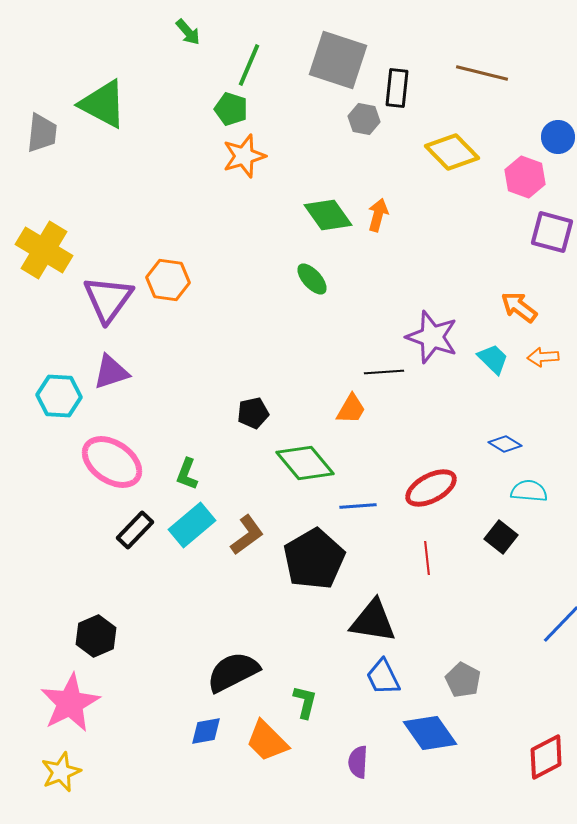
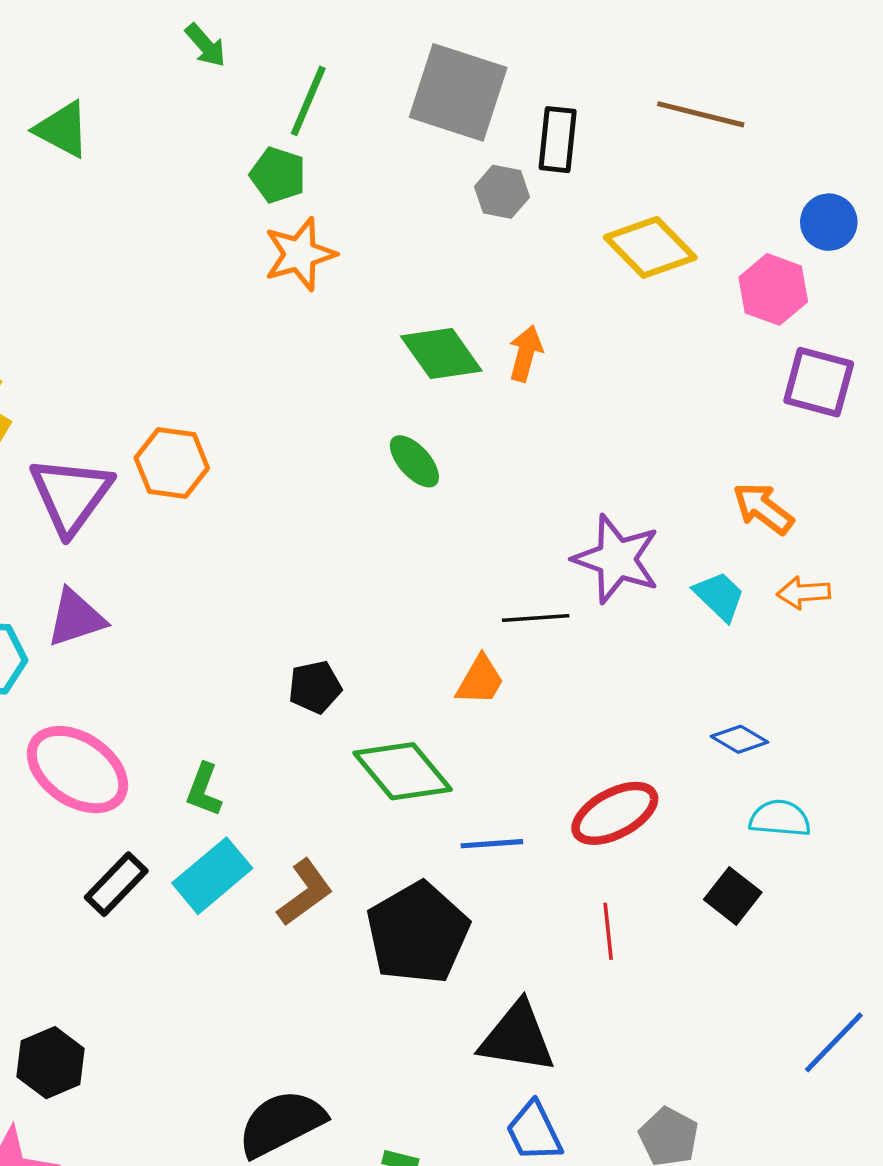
green triangle: (103, 104) -> (62, 129), moved, size x0.7

